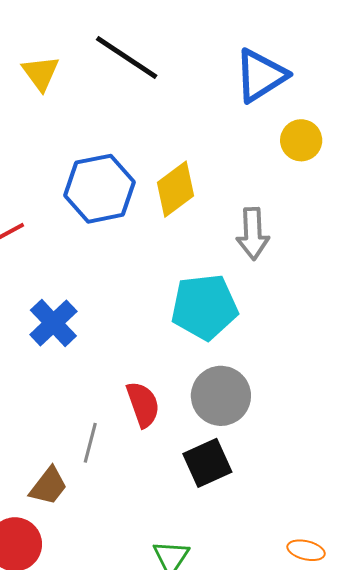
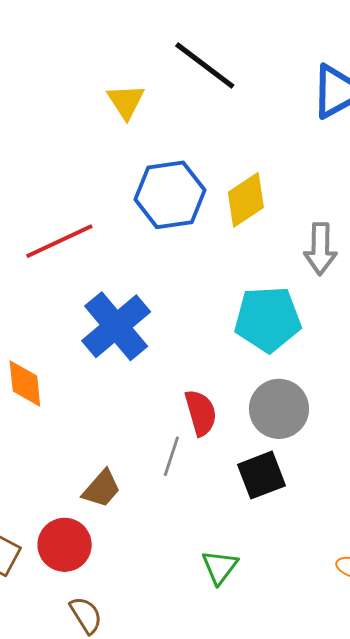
yellow triangle: (41, 73) -> (126, 101), moved
blue cross: (53, 323) -> (116, 326), size x1.4
gray line: (90, 443) -> (171, 456), moved

